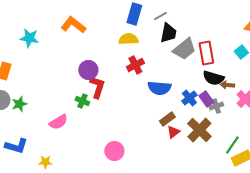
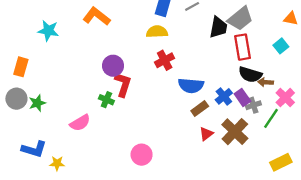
black trapezoid: (168, 33) -> (218, 27), moved
gray trapezoid: (184, 49) -> (240, 19), moved
brown rectangle: (167, 119) -> (200, 109), moved
green line: (232, 145) -> (271, 118), moved
yellow star: (45, 162) -> (57, 163), moved

